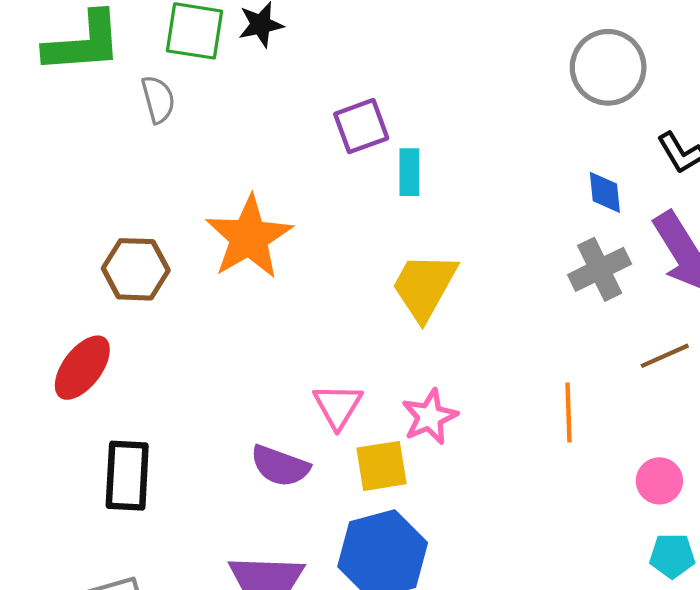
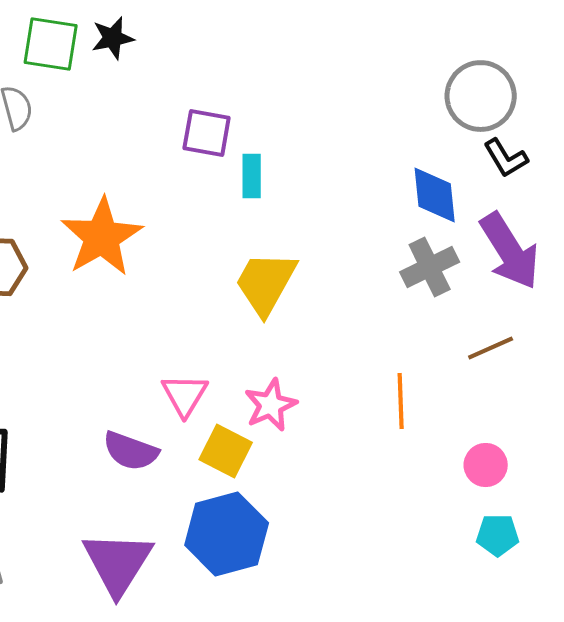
gray circle: (608, 67) -> (481, 96), moved
purple square: (361, 126) -> (207, 133), turned 30
blue diamond: (605, 192) -> (435, 195), size x1.4
yellow square: (382, 466) -> (226, 451), turned 36

